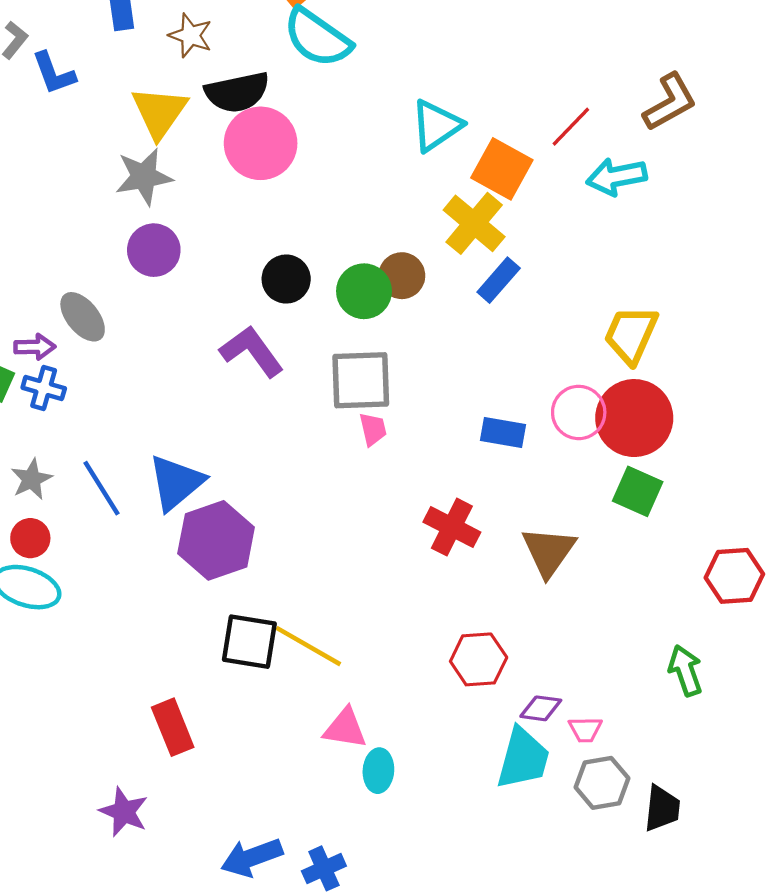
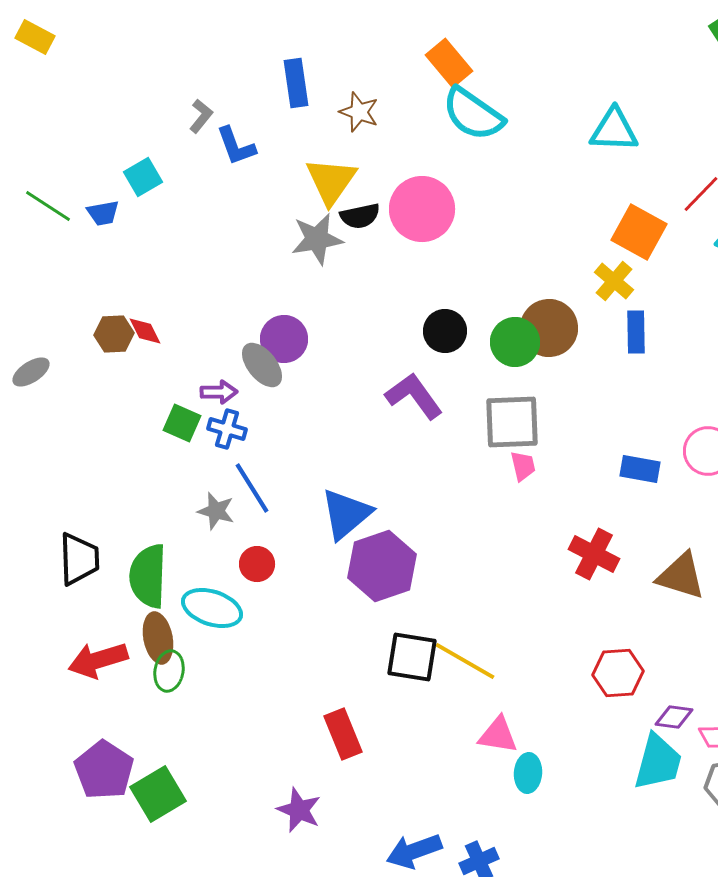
black semicircle: (237, 92) -> (360, 216), moved, size x0.7
cyan triangle: (436, 126) -> (614, 130), moved, turned 36
yellow cross: (474, 223) -> (614, 281), size x0.7
purple circle: (154, 250) -> (284, 339), moved
brown circle: (402, 276) -> (549, 328), size x1.4
blue rectangle: (499, 280) -> (636, 332), turned -42
gray star: (31, 479) -> (216, 511), turned -30
blue line: (102, 488) -> (252, 488), moved
red circle: (30, 538) -> (257, 564), moved
brown triangle: (549, 552) -> (681, 576), turned -48

